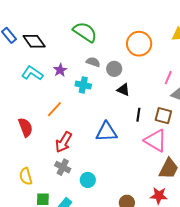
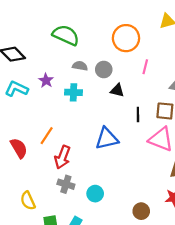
pink line: (168, 78) -> (145, 67), moved
orange line: (54, 109) -> (47, 136), moved

